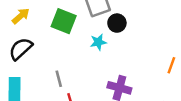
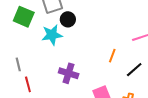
cyan star: (98, 42) -> (52, 35), size x1.5

